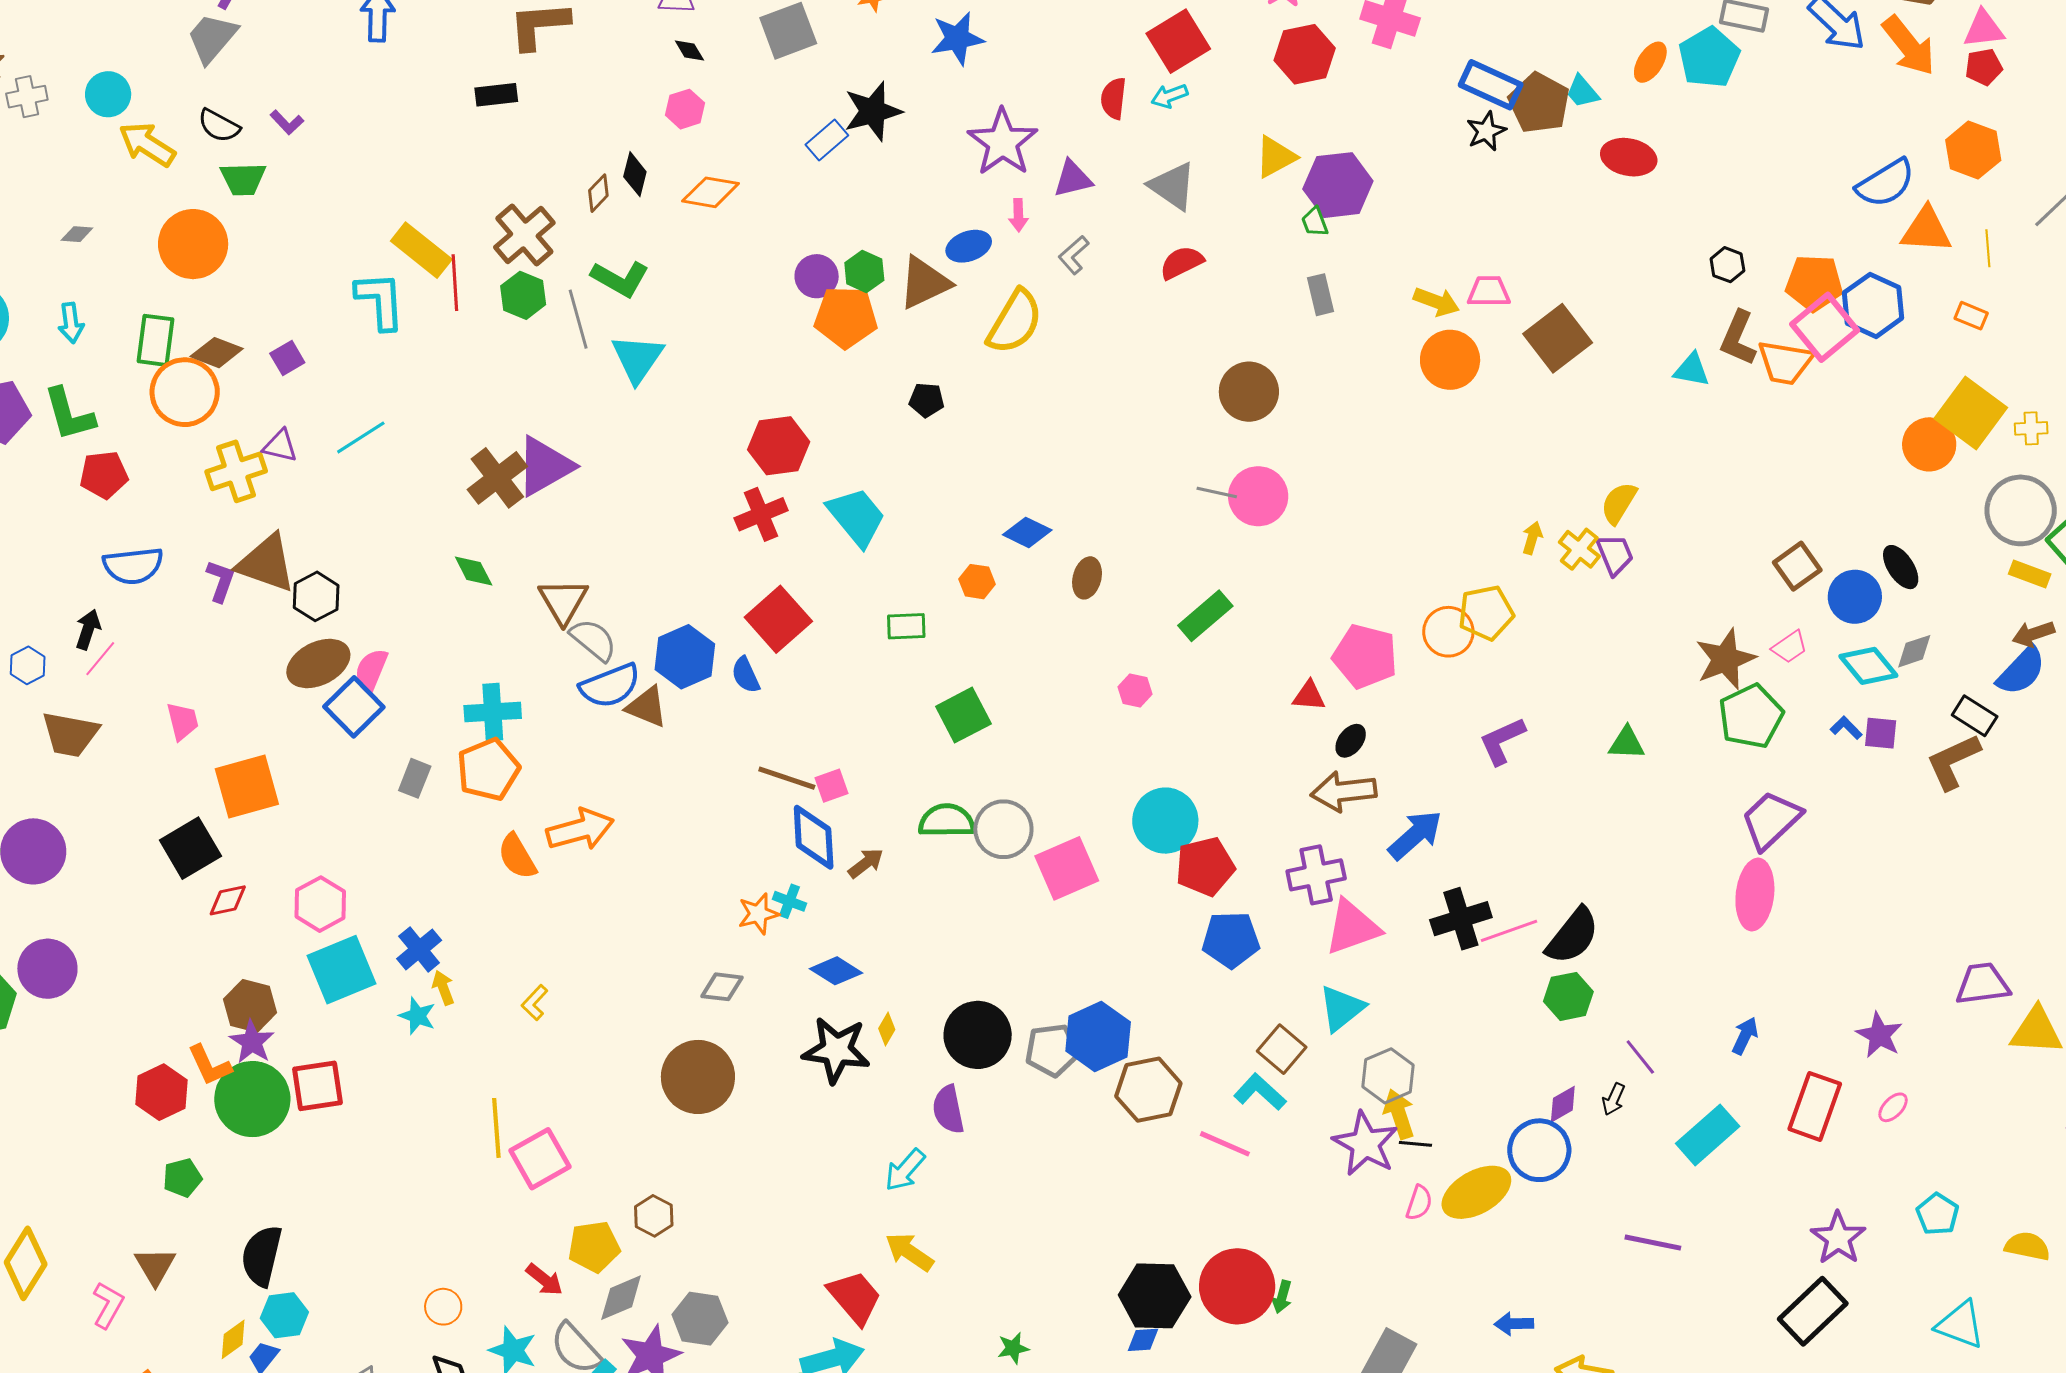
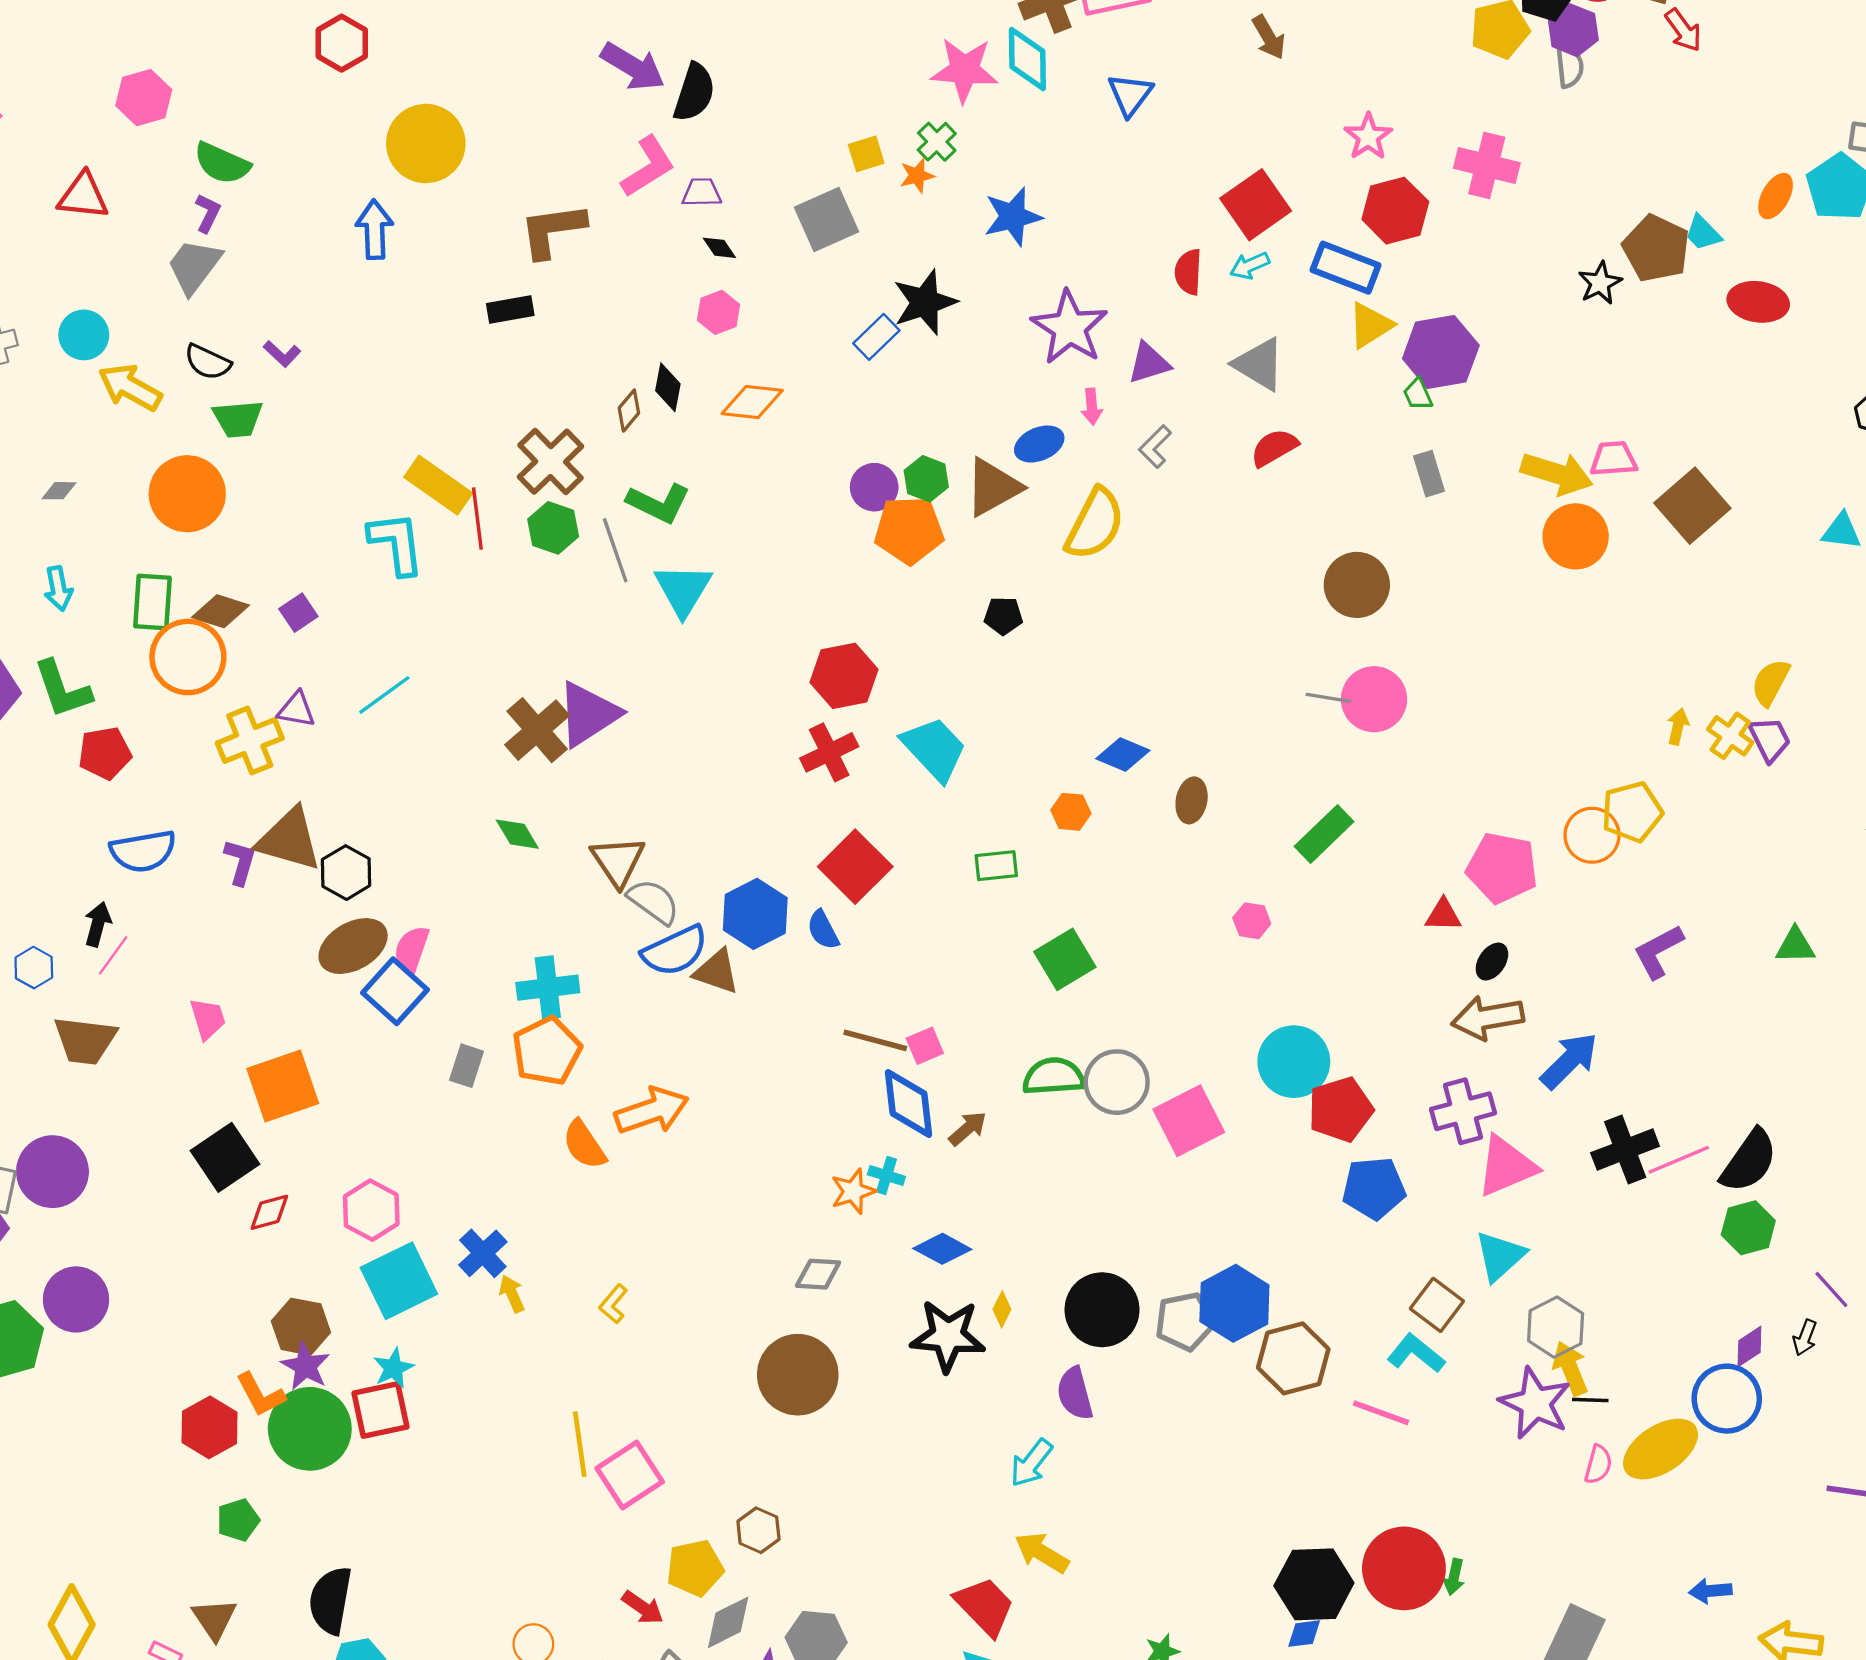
blue rectangle: (1491, 85) -> (1346, 268), moved
yellow arrow: (1436, 302) -> (1557, 474), size x1.4
cyan star: (417, 1016) -> (393, 1368), moved, turned 30

